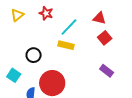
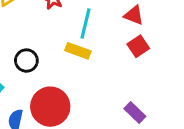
cyan line: (69, 27) -> (85, 23), turned -36
purple rectangle: (107, 71) -> (135, 113), moved

